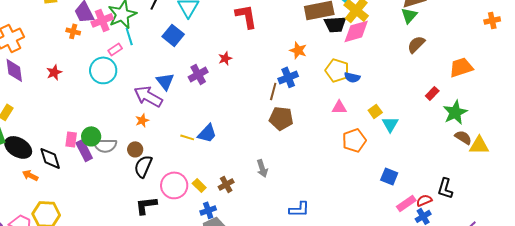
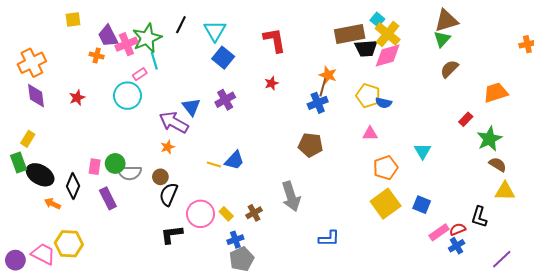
blue square: (173, 35) -> (223, 58), moved
red star: (225, 58) -> (271, 83), moved
brown line: (273, 91) -> (323, 87), moved
yellow square: (375, 111) -> (386, 204), moved, size x2.0
yellow triangle: (479, 145) -> (505, 191), moved
purple rectangle: (84, 150) -> (108, 198), moved
black diamond: (50, 158) -> (73, 186), turned 40
gray arrow: (262, 168) -> (291, 196), size x1.6

